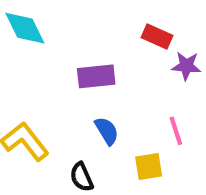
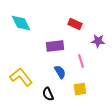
red rectangle: (157, 37) -> (75, 24), moved
pink line: (176, 131) -> (81, 61), moved

